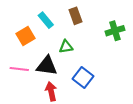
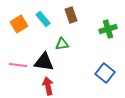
orange square: (26, 36) -> (19, 24), moved
blue square: (83, 78) -> (105, 73), moved

